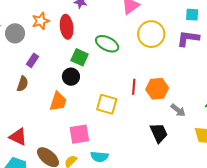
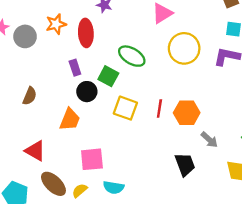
green square: (80, 57) -> (108, 76), moved
purple rectangle: (33, 60) -> (75, 68), moved, turned -56
yellow square: (107, 104) -> (125, 108), moved
red triangle: (18, 137) -> (35, 151), moved

